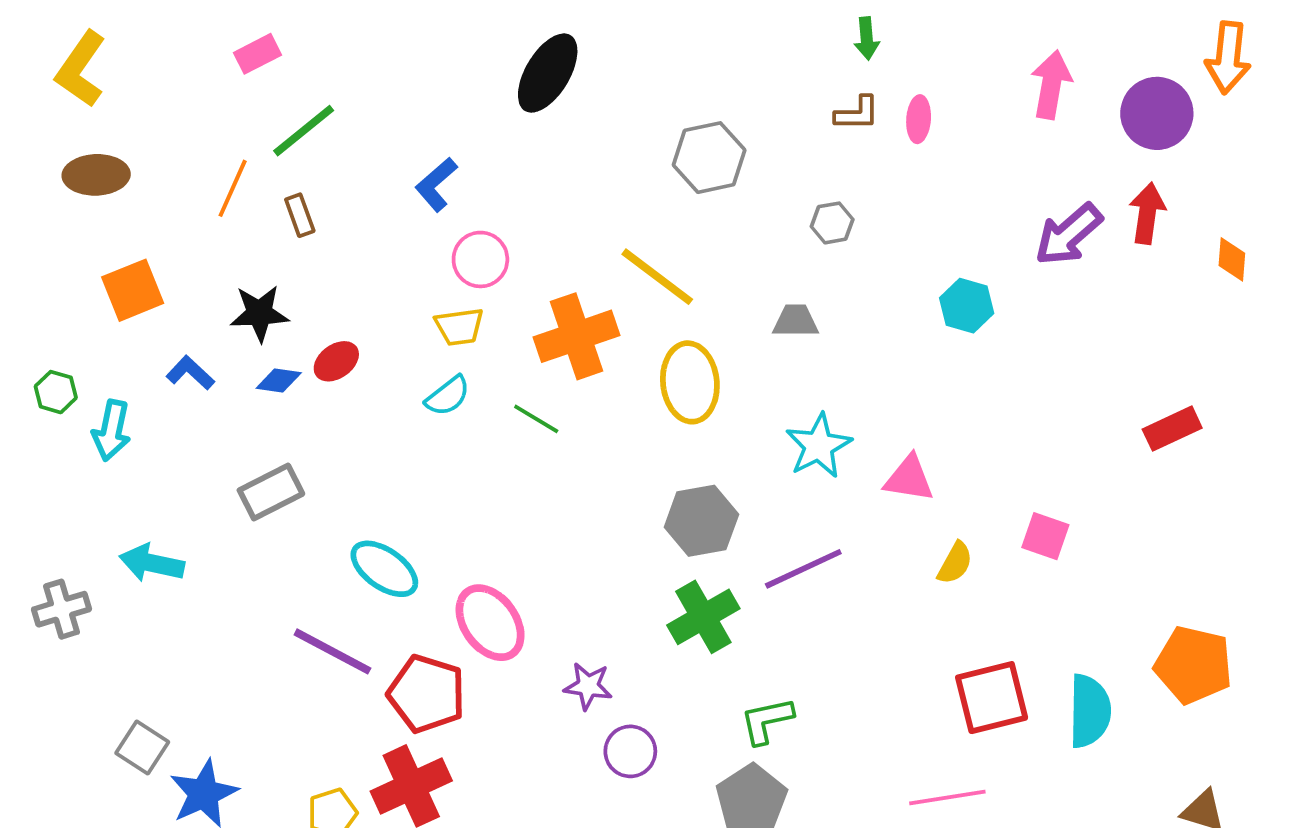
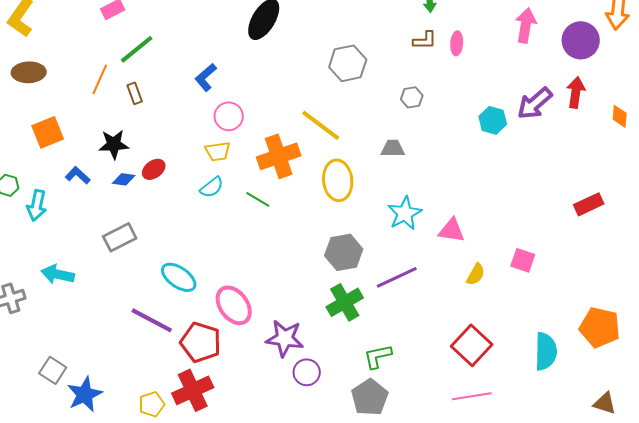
cyan hexagon: (967, 306) -> (493, 120), moved
purple star: (588, 686) -> (285, 338), size x1.5
red square: (992, 698) -> (472, 345), moved, turned -33

